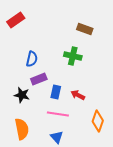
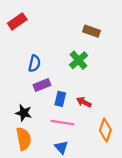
green cross: (73, 56) -> (79, 60), turned 36
black star: (22, 95) -> (24, 113), moved

